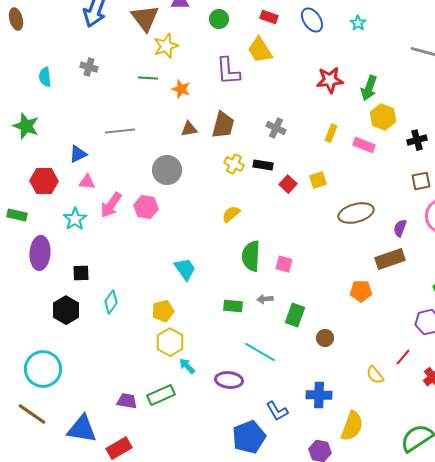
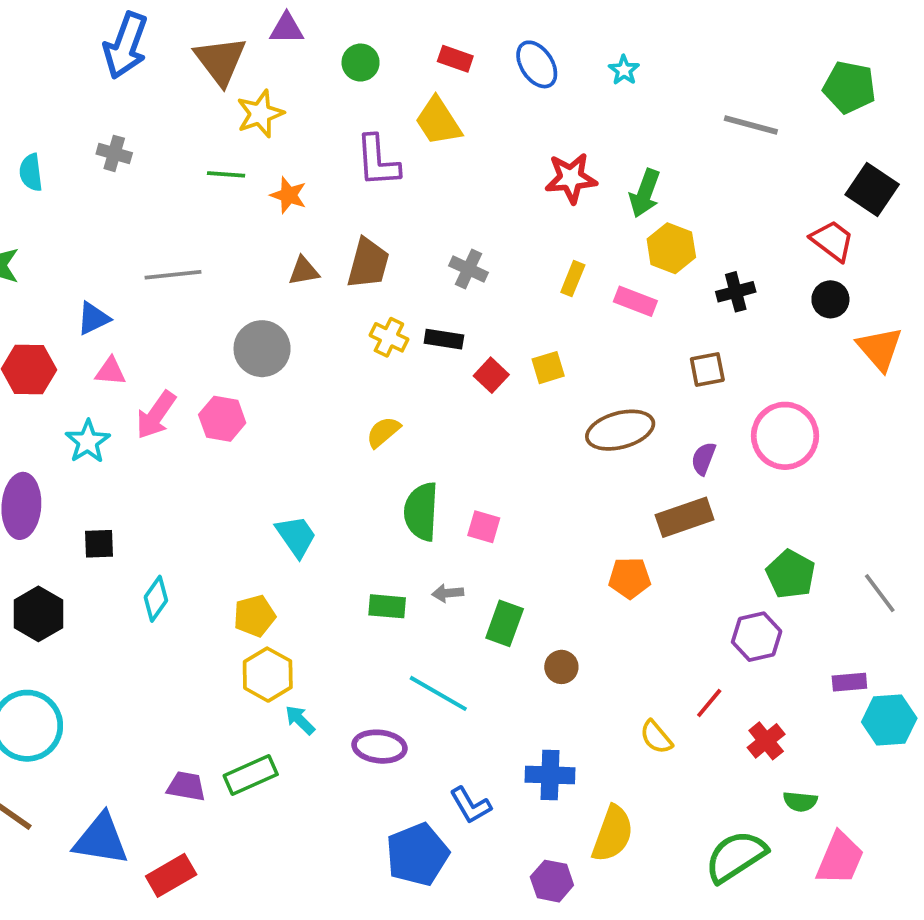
brown square: (421, 181) -> (707, 369), moved
black hexagon: (66, 310) -> (38, 614), moved

